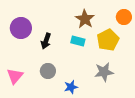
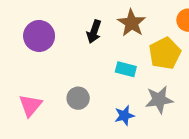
black arrow: (46, 41) -> (94, 32), moved
cyan rectangle: (78, 41) -> (126, 69), moved
blue star: (71, 87) -> (124, 116), moved

